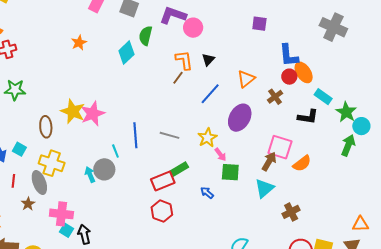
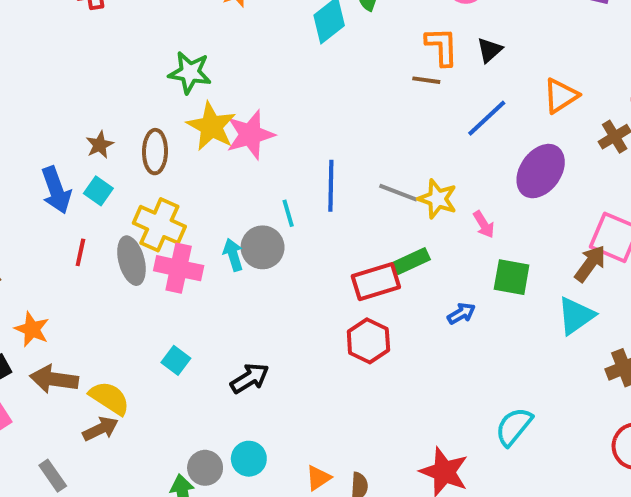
brown line: (178, 78) -> (426, 80), turned 56
green star: (15, 90) -> (190, 73), moved
yellow star: (207, 138) -> (437, 199), moved, turned -30
pink arrow: (220, 154) -> (484, 224), moved
blue arrow: (207, 193) -> (461, 313), turned 104
brown star: (28, 204) -> (100, 145), moved
pink cross: (61, 214) -> (179, 268), moved
black arrow: (84, 234) -> (250, 378), moved, turned 66

